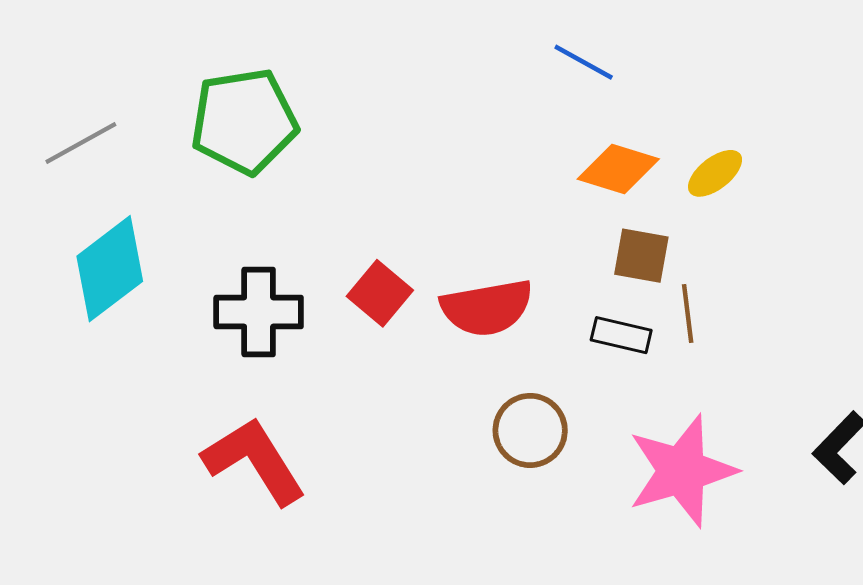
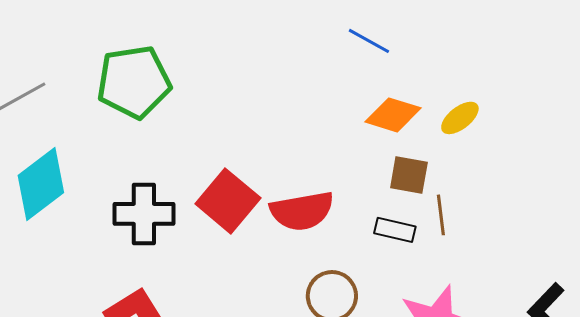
red square: (380, 293) -> (228, 201), size x1.4

